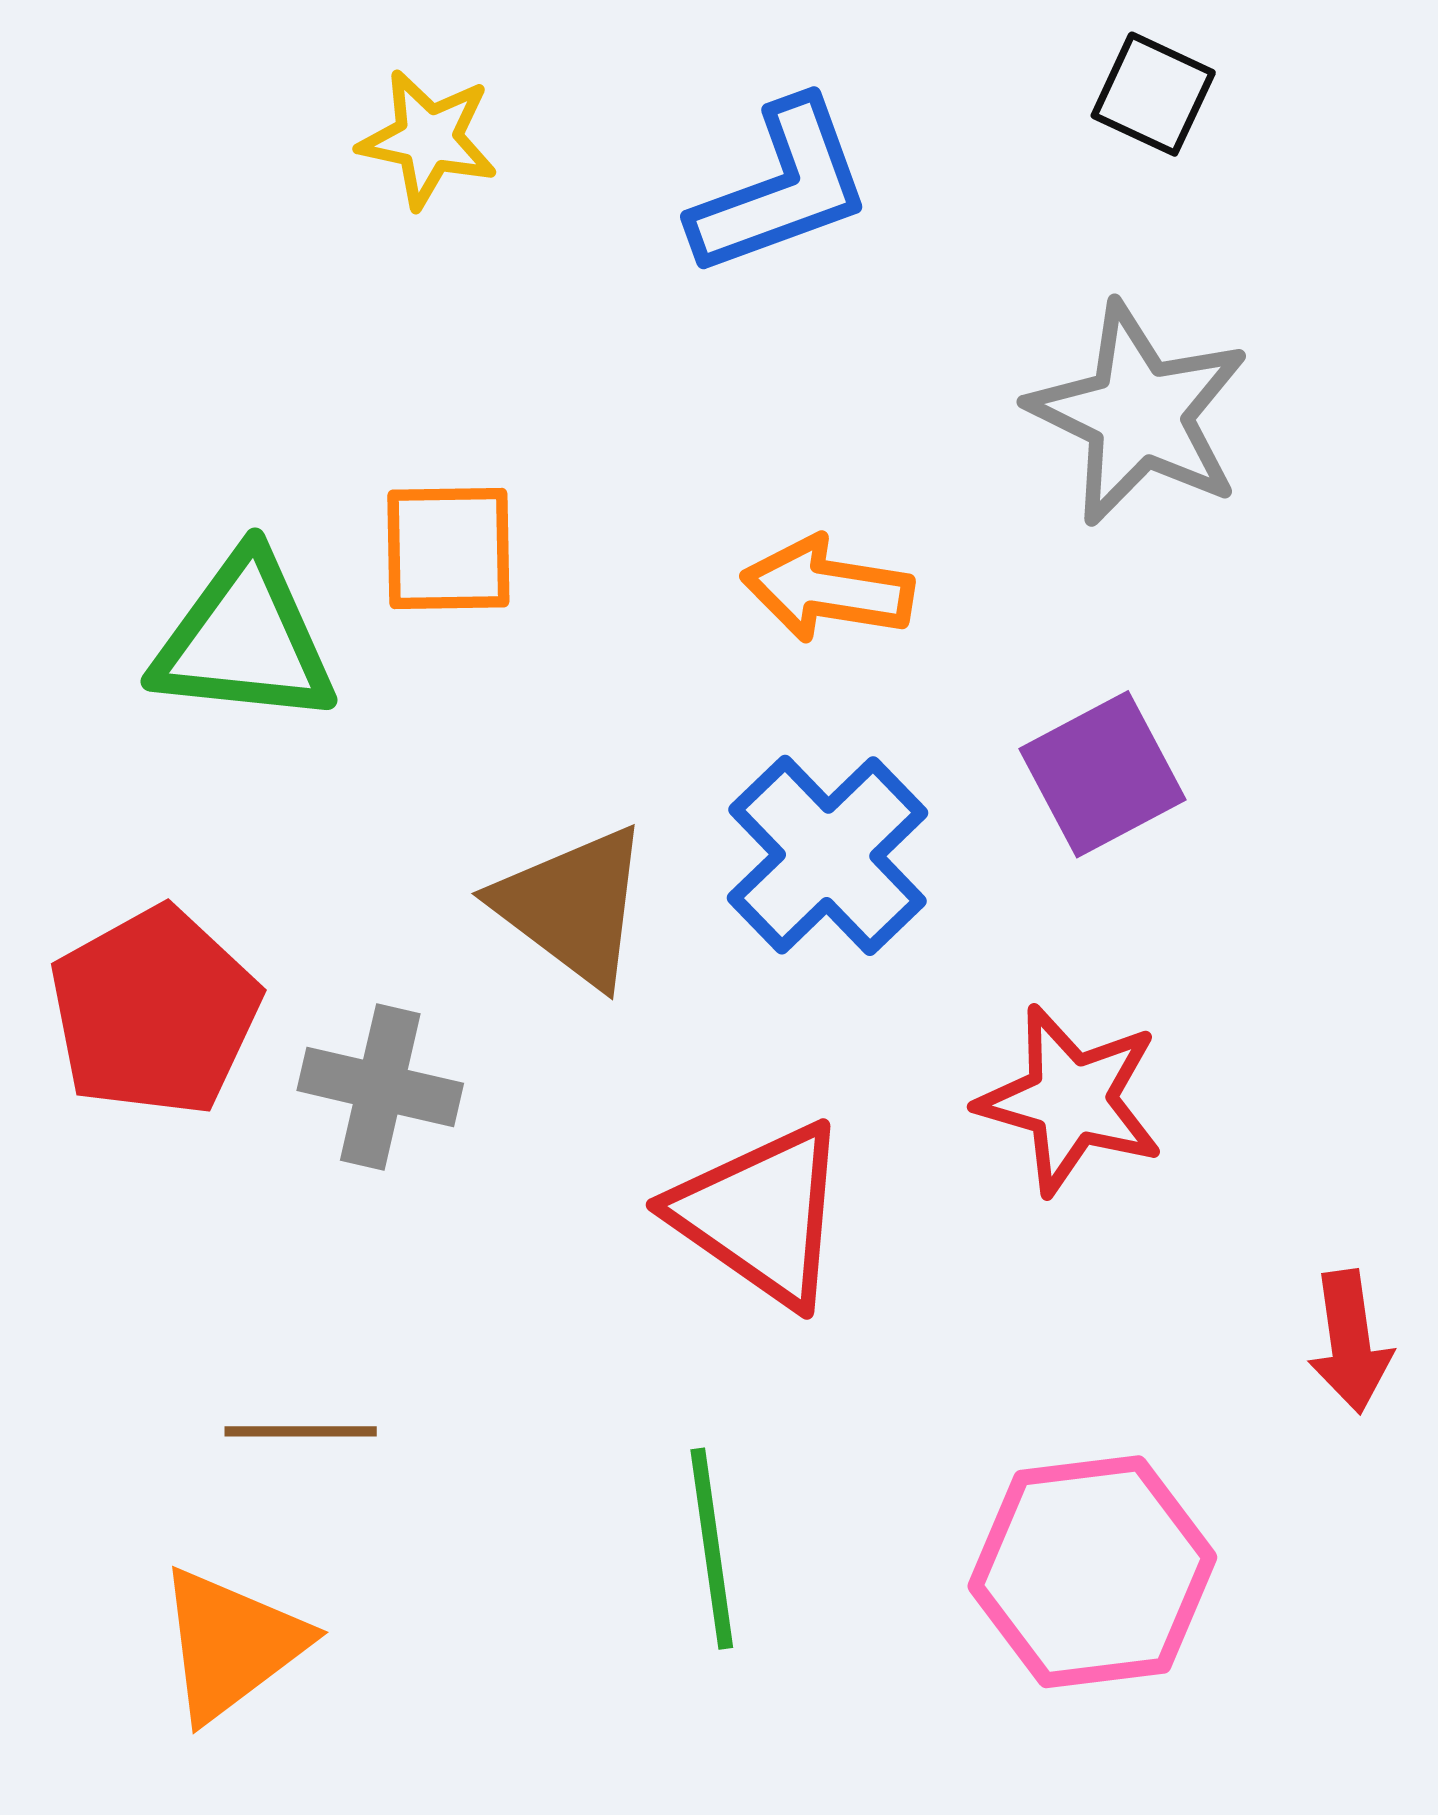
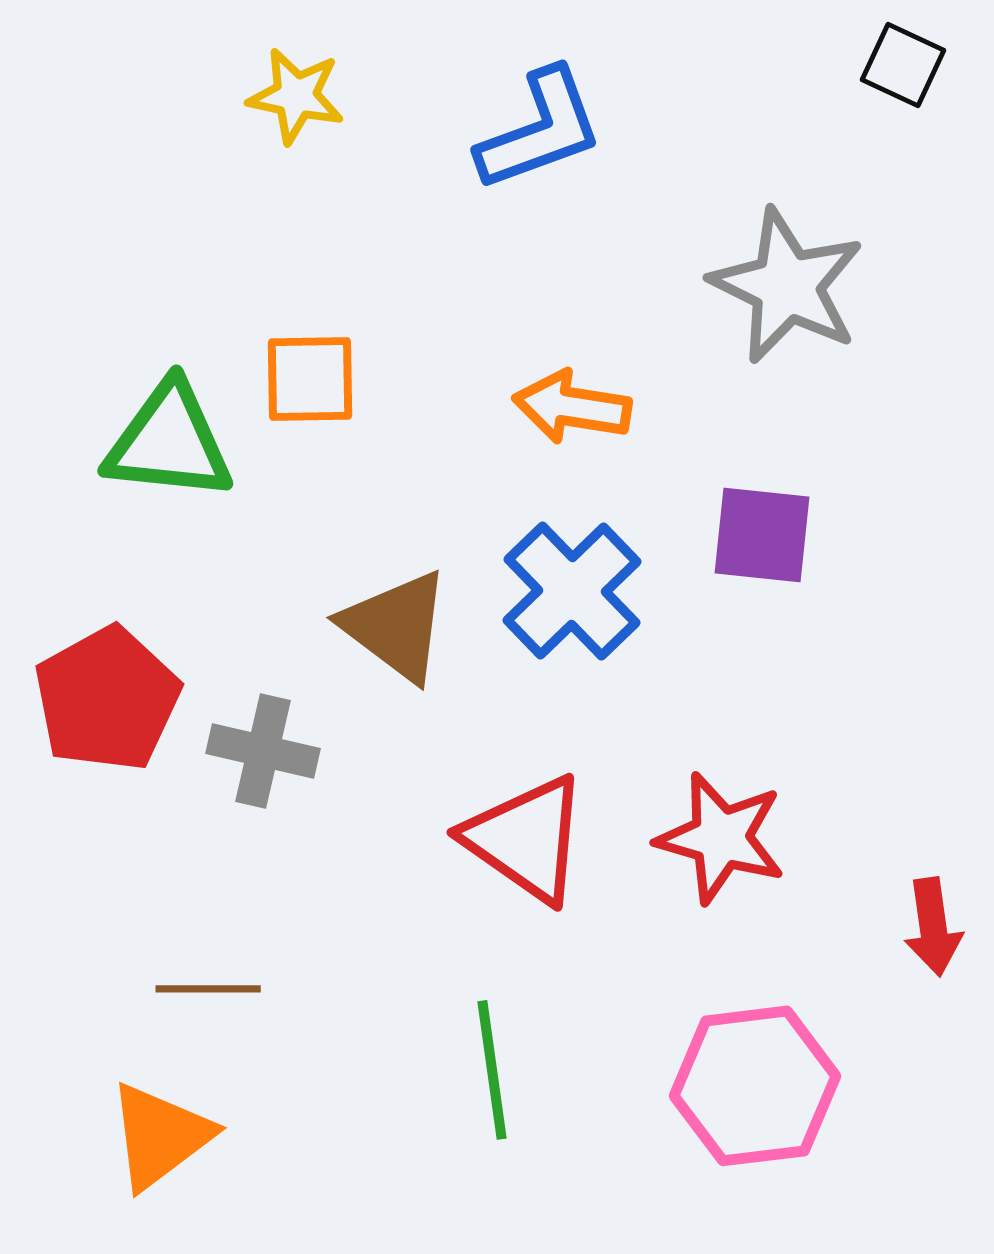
black square: (1153, 94) -> (903, 65), moved
purple square: (1103, 774) -> (762, 535), turned 34
red star: (1071, 1100) -> (721, 838), moved

